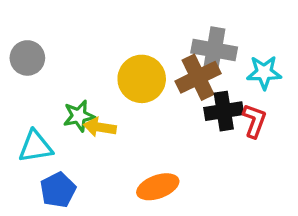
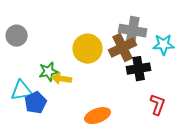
red L-shape: (254, 121) -> (158, 105), moved
blue pentagon: (58, 190) -> (36, 103), moved

